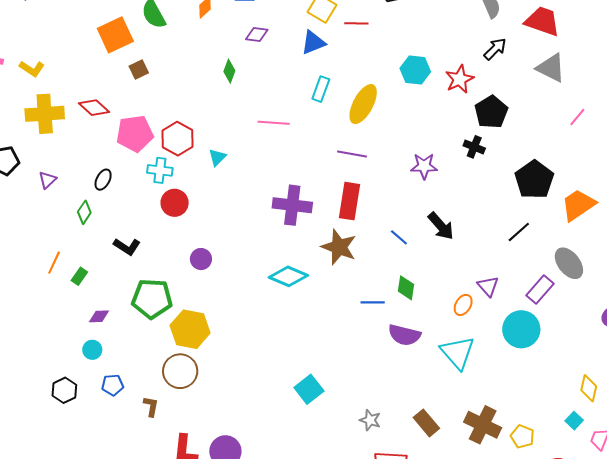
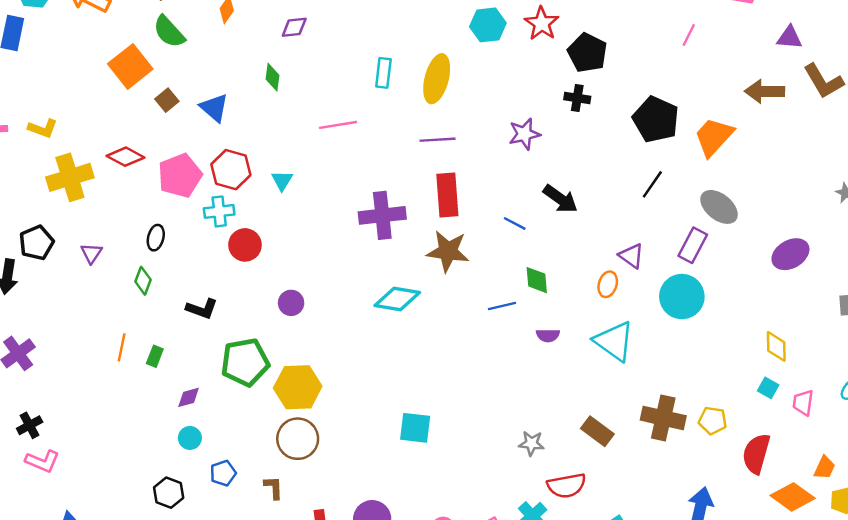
blue triangle: (313, 43) -> (214, 108), moved, turned -44
purple semicircle: (404, 335) -> (548, 335), size x0.6
cyan square: (309, 389) -> (415, 428), moved, turned -32

